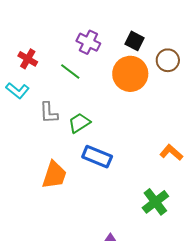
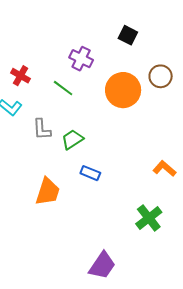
black square: (135, 41) -> (128, 35), moved
blue rectangle: (97, 157) -> (90, 173), size x0.7

